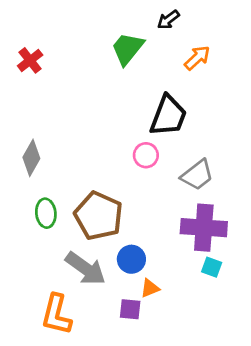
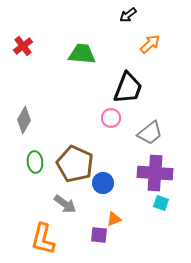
green trapezoid: (127, 49) -> (82, 54), moved, turned 56
blue circle: (131, 259) -> (103, 183), moved
gray arrow: (85, 268) -> (65, 204), size x0.7

